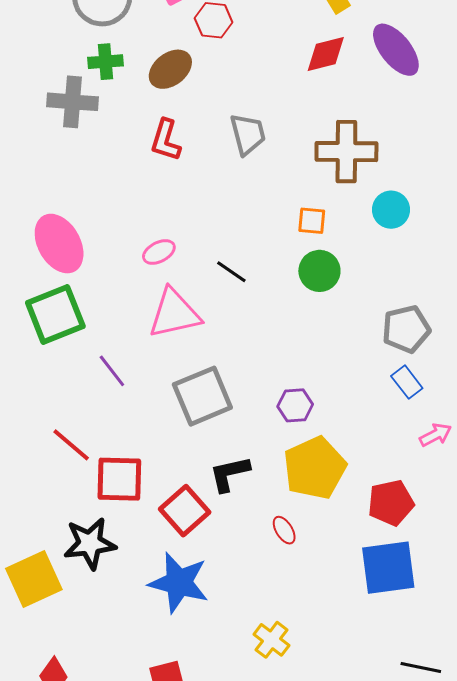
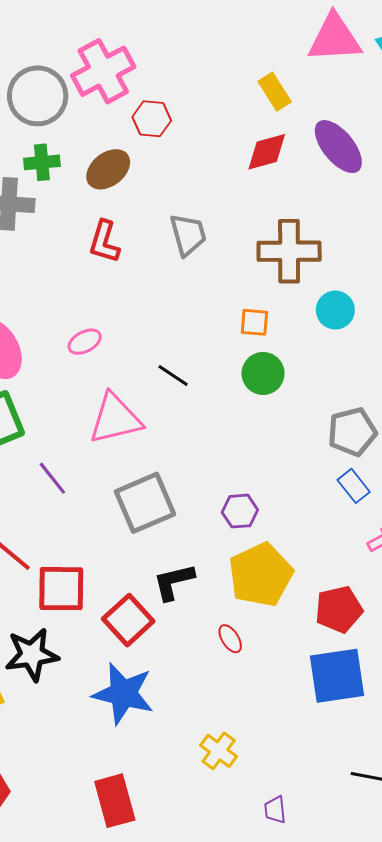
pink ellipse: (159, 252) -> (85, 342), moved

